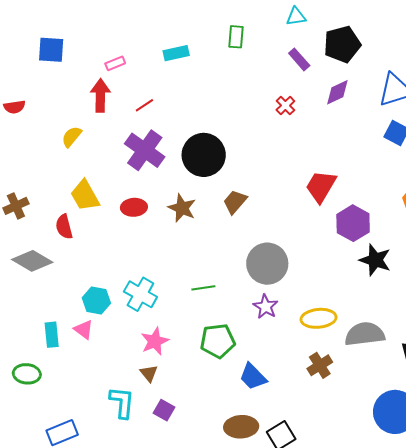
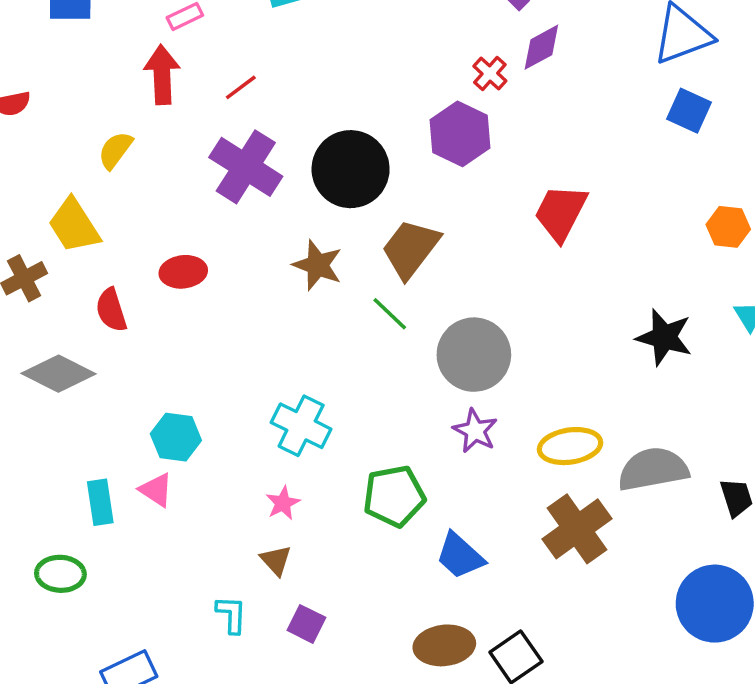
purple diamond: (337, 92) -> (541, 47), moved
yellow trapezoid: (85, 196) -> (74, 226), moved
brown trapezoid: (235, 202) -> (410, 249), size x1.4
red ellipse: (134, 207) -> (183, 272), moved
purple hexagon: (353, 223) -> (460, 134), moved
green line: (203, 288) -> (390, 314), moved, turned 55
cyan cross: (140, 294) -> (301, 426), moved
pink star: (155, 341) -> (283, 503), size x0.7
brown cross: (320, 365) -> (577, 529), size x1.5
cyan L-shape: (122, 402) -> (231, 614), size x0.7

